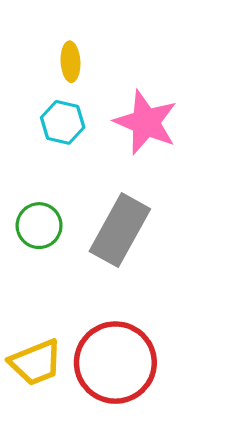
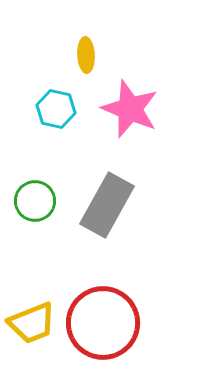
yellow ellipse: (70, 62) -> (86, 55), moved

